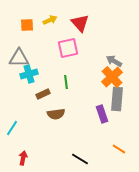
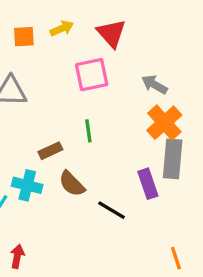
gray arrow: (114, 61) -> (154, 85), moved
cyan cross: (29, 74) -> (27, 185), moved, turned 30
brown semicircle: (56, 114) -> (72, 184), turned 54
orange line: (119, 149) -> (176, 258), moved, turned 40
black line: (80, 159) -> (111, 210), moved

